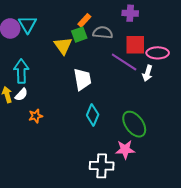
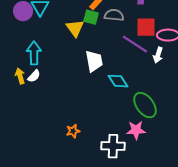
green square: (79, 35) -> (91, 17), turned 35
cyan diamond: (93, 115) -> (118, 81), moved, turned -55
orange star: (36, 116) -> (73, 131), moved

